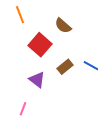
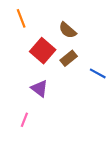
brown rectangle: (65, 67) -> (69, 58), moved

